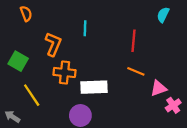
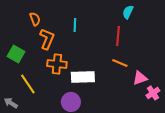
orange semicircle: (26, 14) -> (35, 19), moved
cyan semicircle: (163, 15) -> (128, 12), moved

